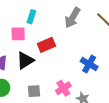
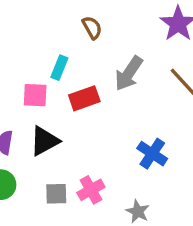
red rectangle: (46, 45) -> (84, 98), moved
pink cross: (63, 88) -> (91, 190), moved

